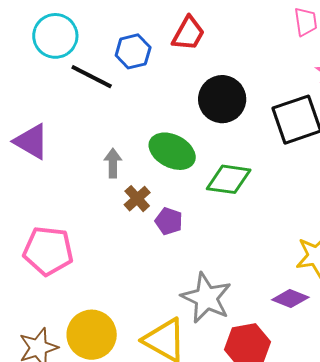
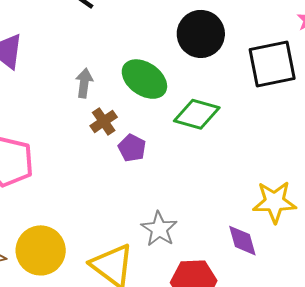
gray star: (206, 298) -> (159, 229), size x0.7
purple diamond: (290, 298) -> (242, 241), turned 45

